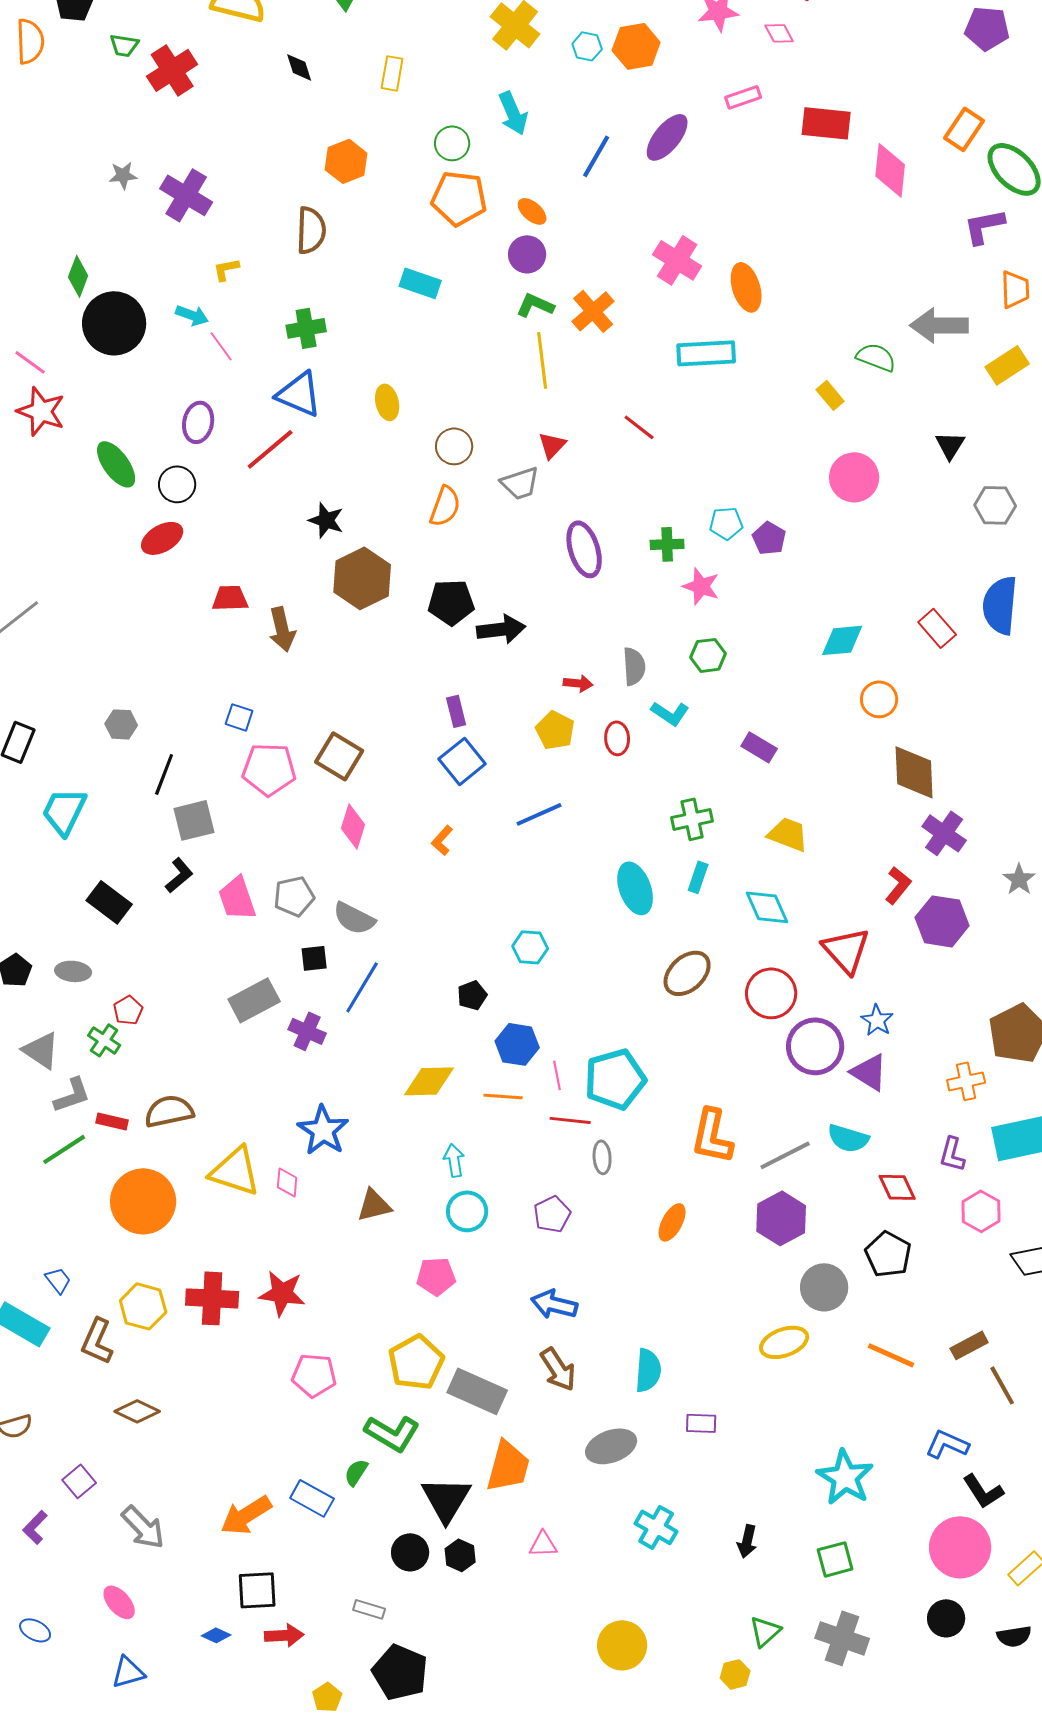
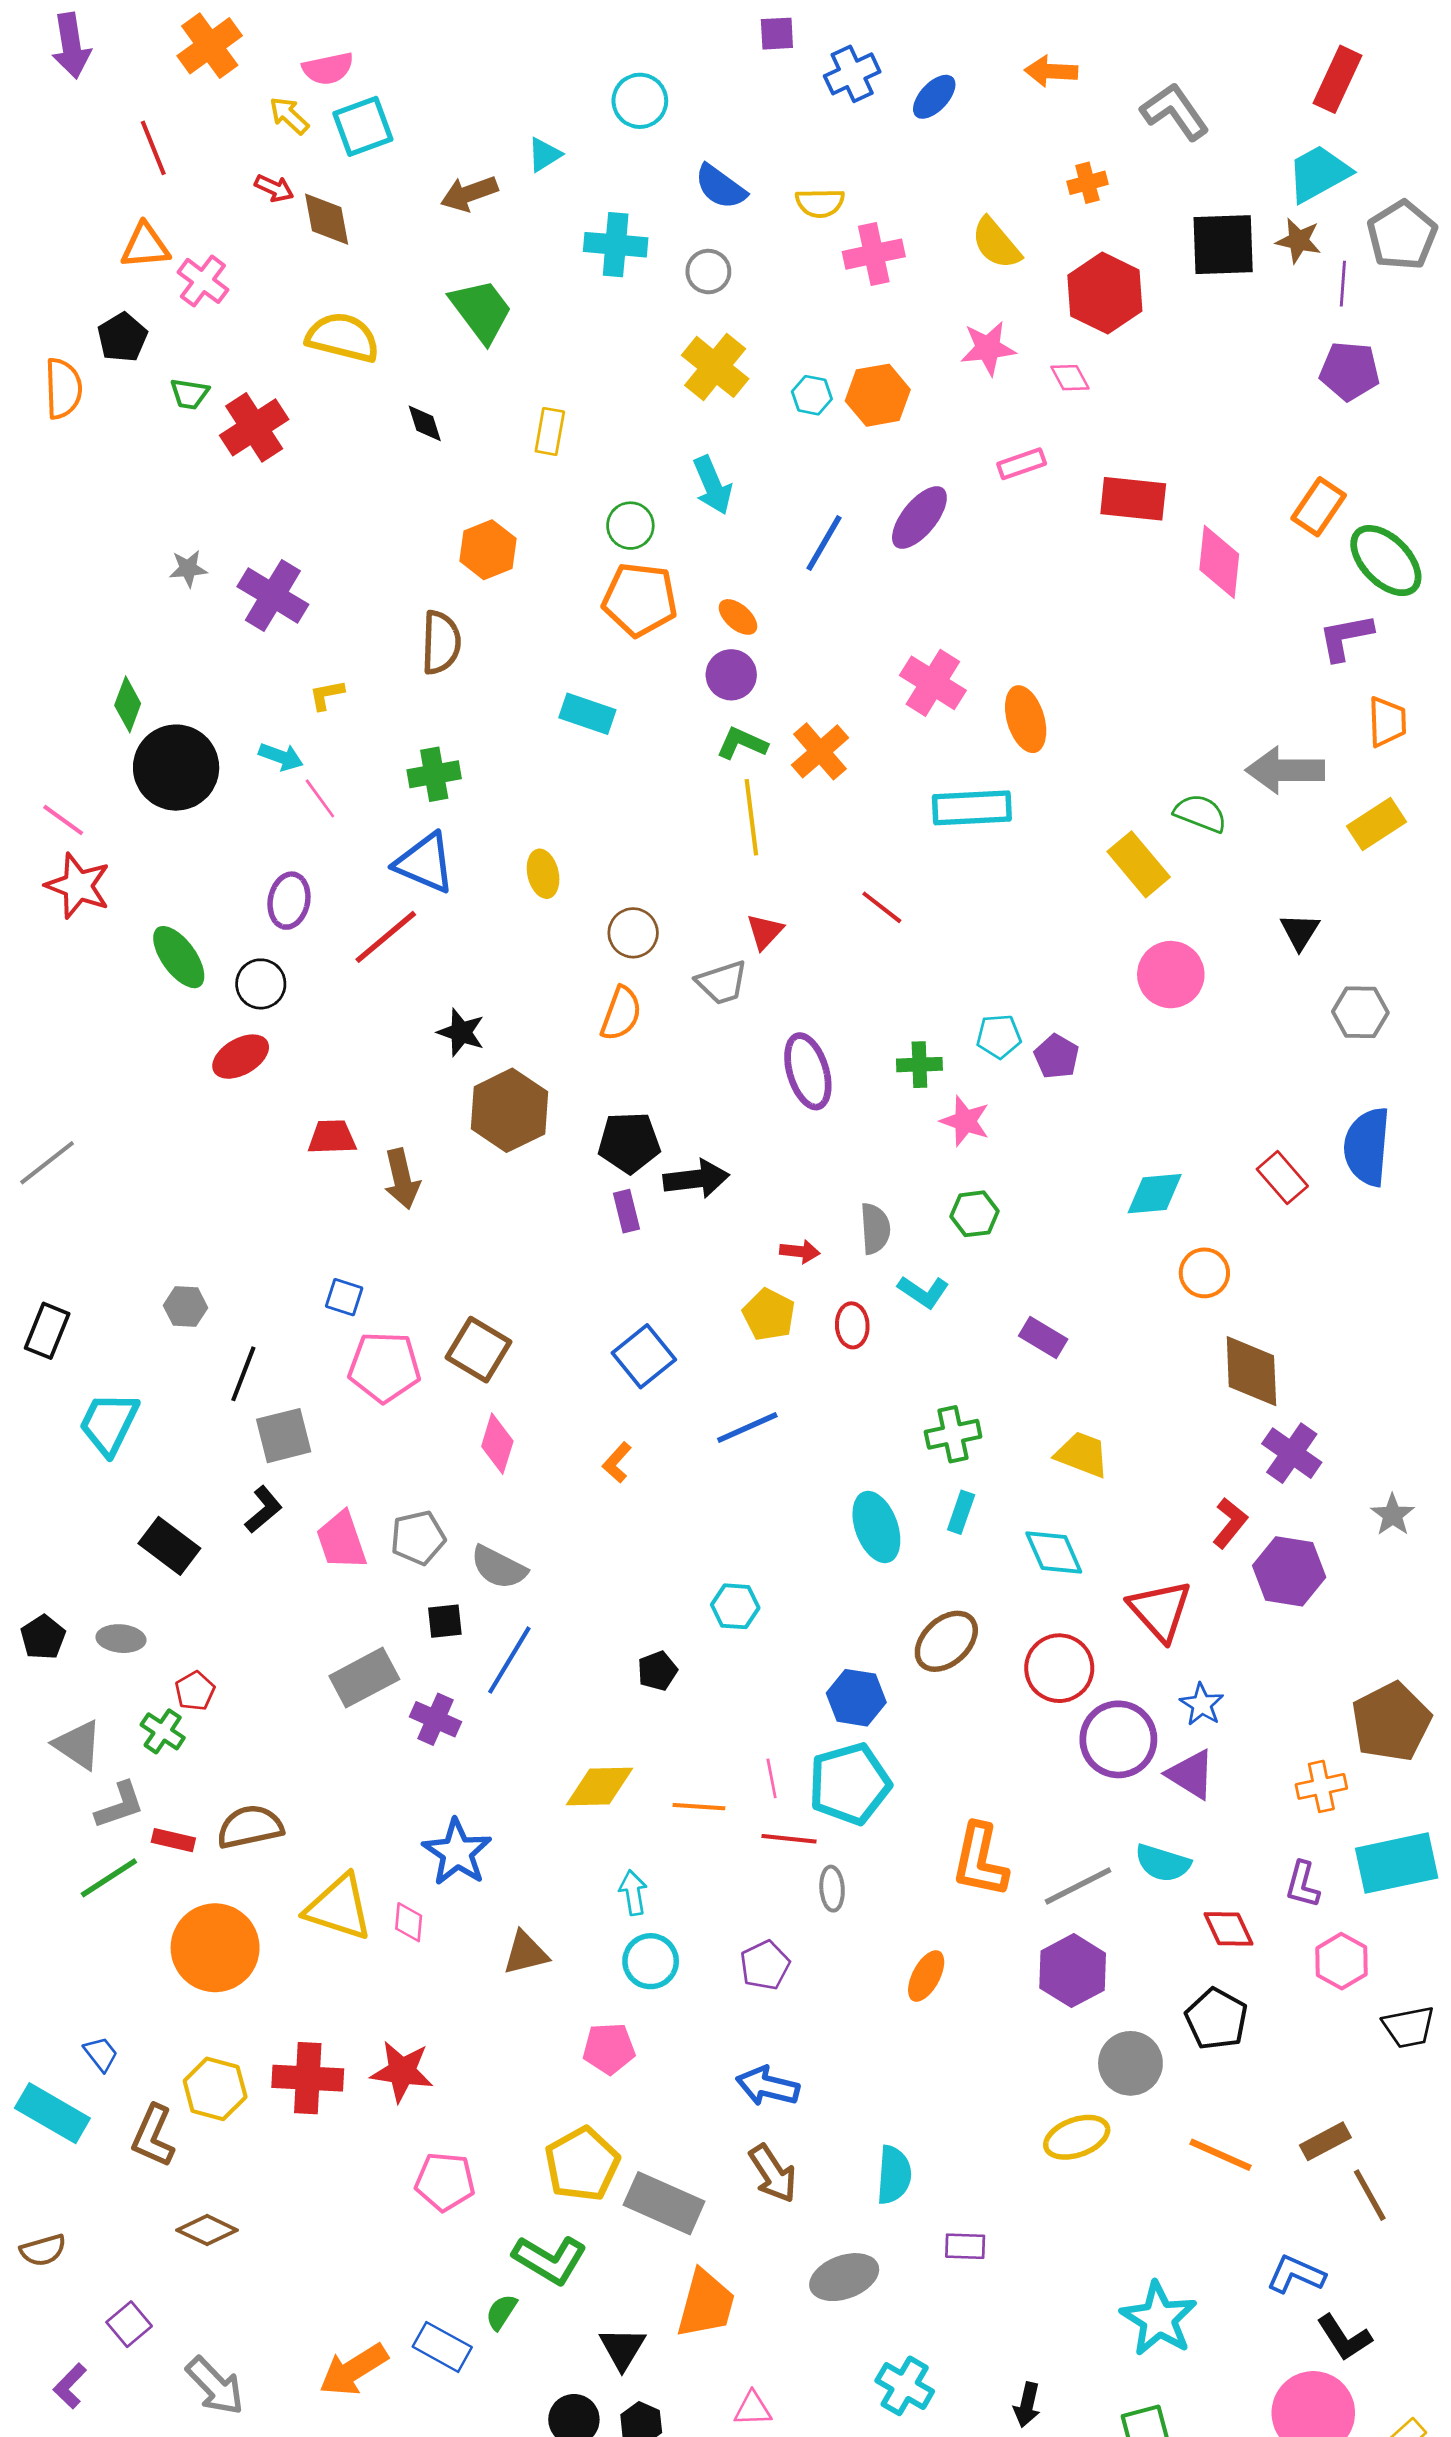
yellow rectangle: (830, 395) -> (1139, 864), size x1.6
purple rectangle: (456, 711) -> (626, 1211), moved
blue hexagon: (517, 1044) -> (856, 1698), moved
black triangle: (446, 1499) -> (622, 2348), size x0.7

